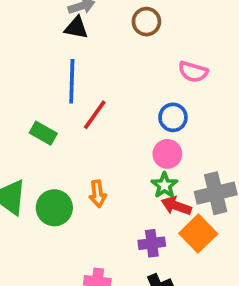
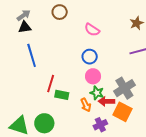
pink semicircle: (193, 72) -> (92, 30), turned 35
red line: (95, 115) -> (51, 84), moved
green rectangle: (43, 133) -> (62, 95), moved
orange arrow: (98, 194) -> (86, 105), moved

